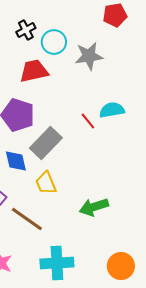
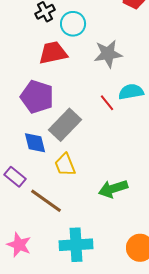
gray star: (89, 56) -> (108, 54), moved

